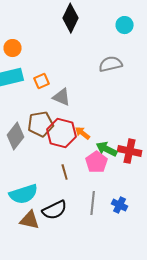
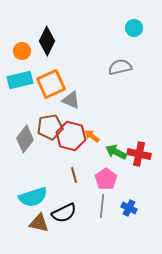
black diamond: (71, 18) -> (47, 41), moved
orange square: (42, 81) -> (51, 84), size x1.8
pink pentagon: (97, 162) -> (106, 179), moved

